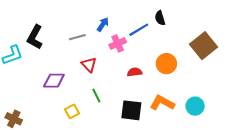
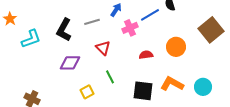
black L-shape: (35, 37) -> (64, 30), moved

